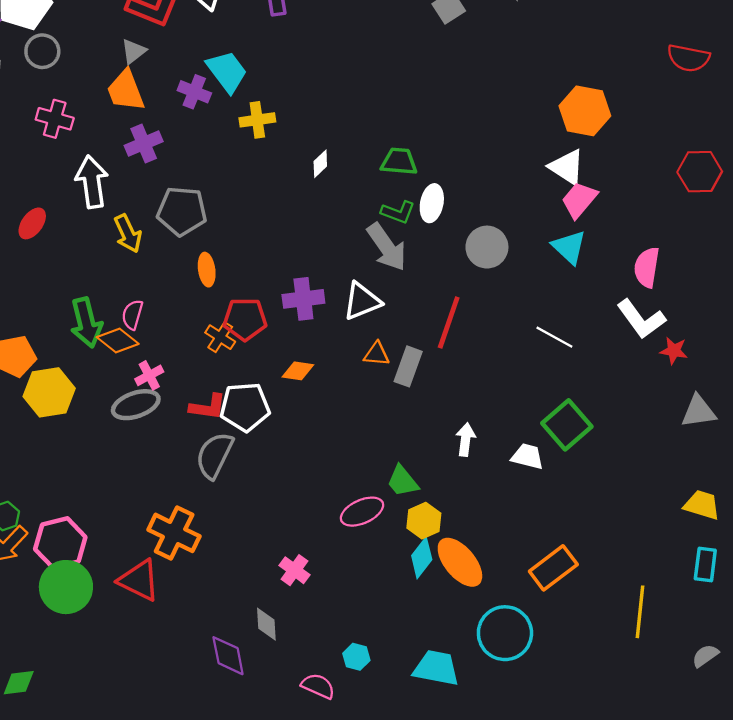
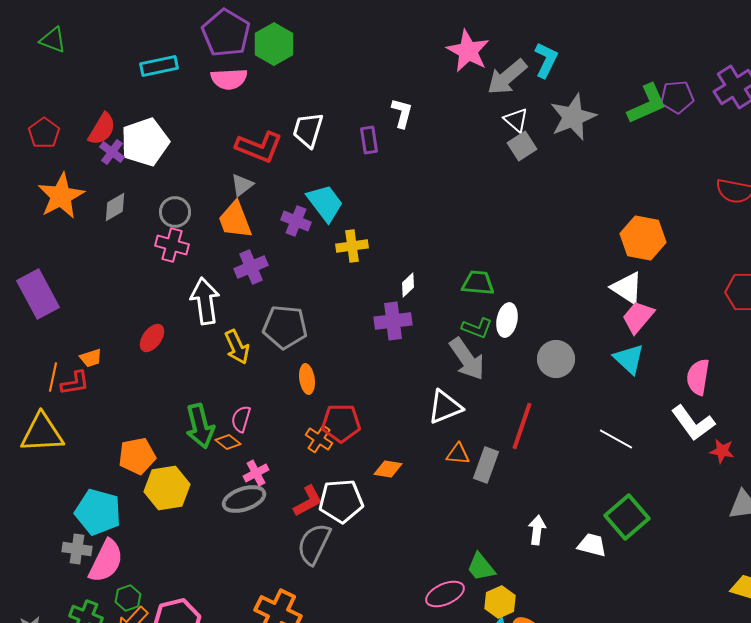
gray circle: (42, 51) -> (175, 212), moved
purple cross: (303, 299) -> (393, 321), moved
orange diamond: (118, 341) -> (228, 442), size x0.7
red L-shape: (208, 407) -> (308, 501), turned -36

